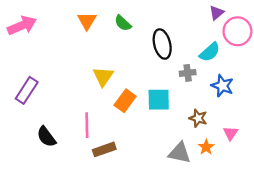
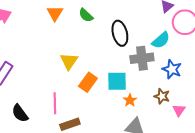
gray cross: (188, 73) -> (142, 58), size x1.6
brown star: (198, 118) -> (162, 96), moved
orange star: (206, 147) -> (130, 100), moved

